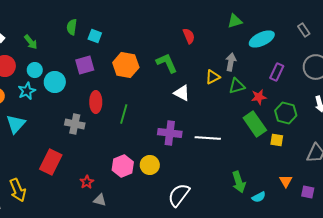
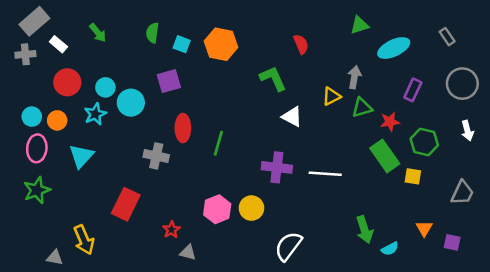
green arrow: (31, 42) -> (98, 33), moved
orange hexagon: (126, 65) -> (221, 44), moved

